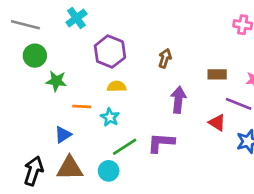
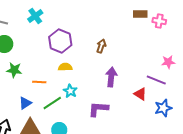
brown rectangle: (217, 74) -> (140, 14), moved
green star: (56, 81) -> (14, 70), moved
cyan star: (110, 117) -> (70, 91), moved
green line: (125, 147) -> (52, 103), moved

